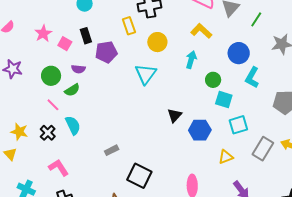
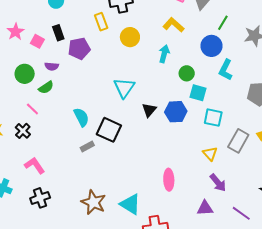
green line: (256, 19) -> (223, 23), moved
cyan triangle: (146, 74) -> (124, 88), moved
pink line: (53, 105) -> (32, 109), moved
cyan semicircle: (73, 125) -> (81, 117), moved
cyan square: (238, 125) -> (213, 118), turned 30
blue hexagon: (200, 130) -> (176, 112), moved
yellow triangle: (226, 157) -> (210, 154), moved, turned -49
black square: (139, 176) -> (109, 130), moved

